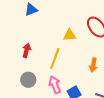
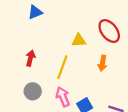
orange arrow: (93, 65) -> (103, 63), moved

